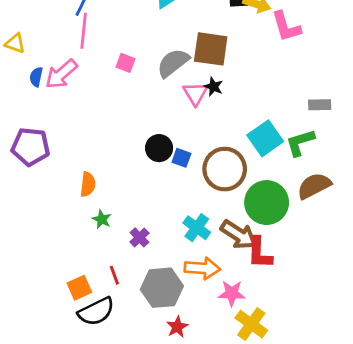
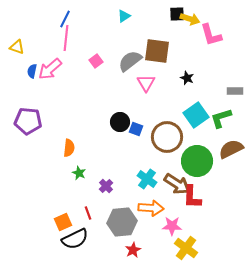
pink square: (126, 63) -> (96, 61), turned 32
black star: (214, 87) -> (187, 78), moved

